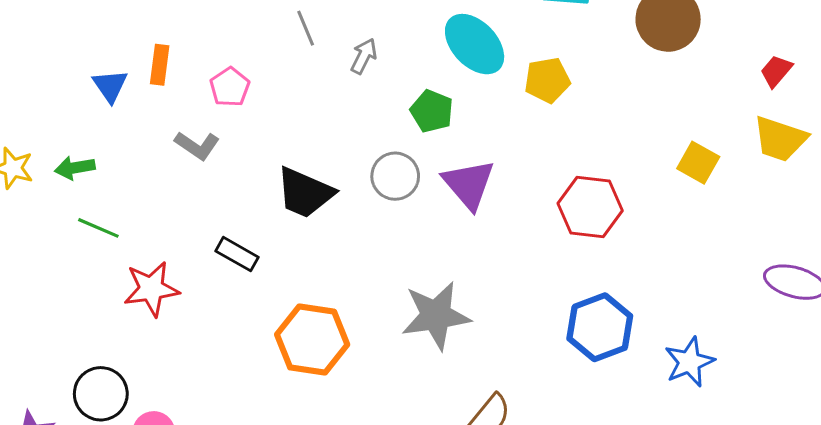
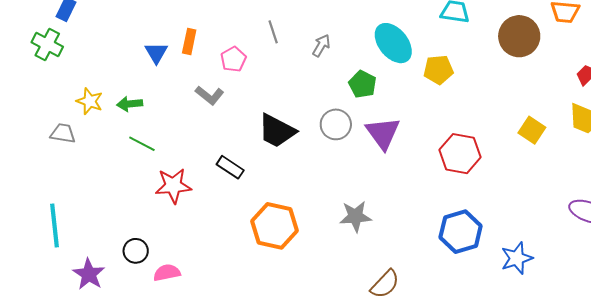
gray line: (306, 28) -> (273, 32), moved
gray star: (436, 316) -> (355, 216), size x0.7
black circle: (101, 394) -> (136, 251), size x0.7

